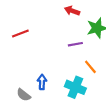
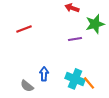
orange line: (90, 67) -> (89, 83), moved

